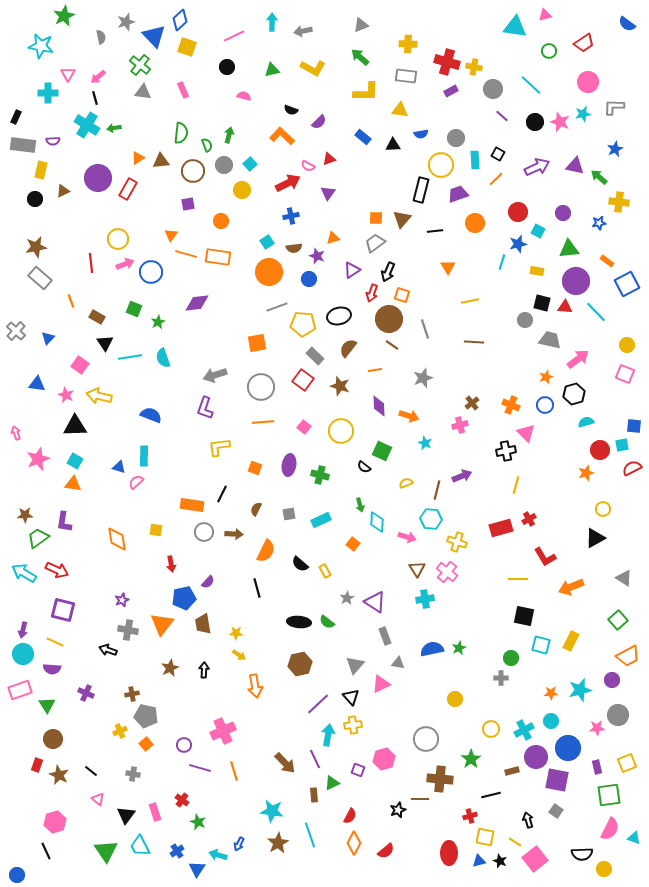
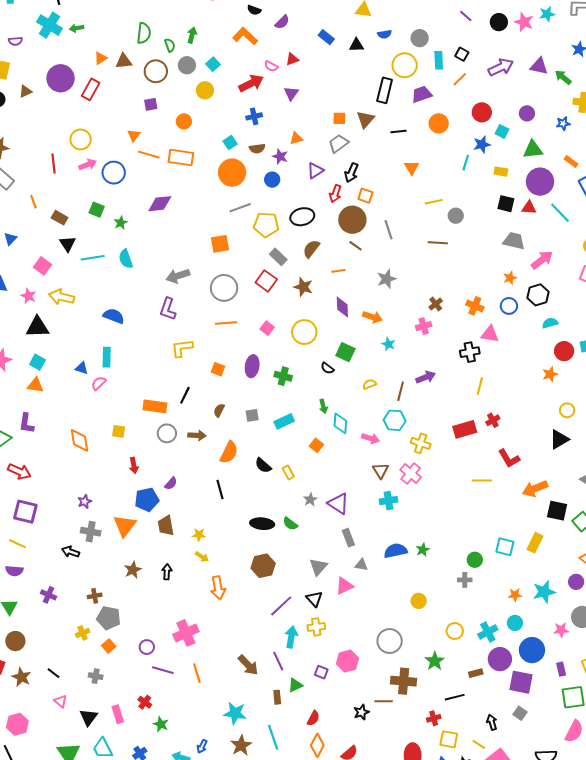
gray circle: (525, 320) -> (456, 216), moved
pink triangle: (526, 433) -> (490, 334), turned -36
black square: (524, 616) -> (557, 511), moved

